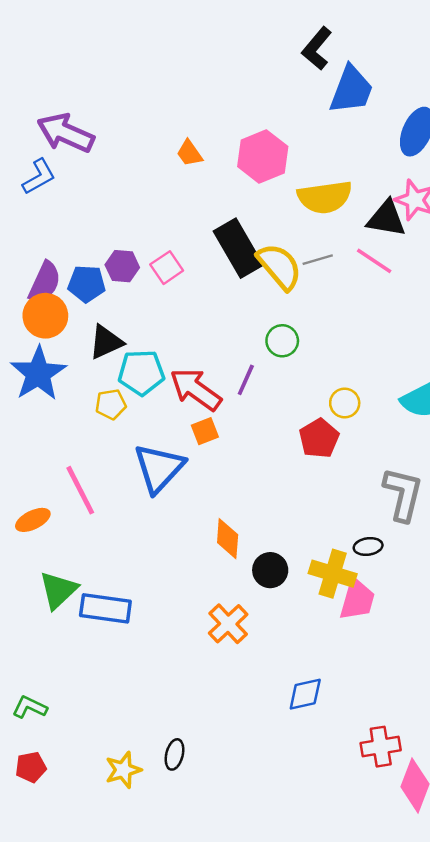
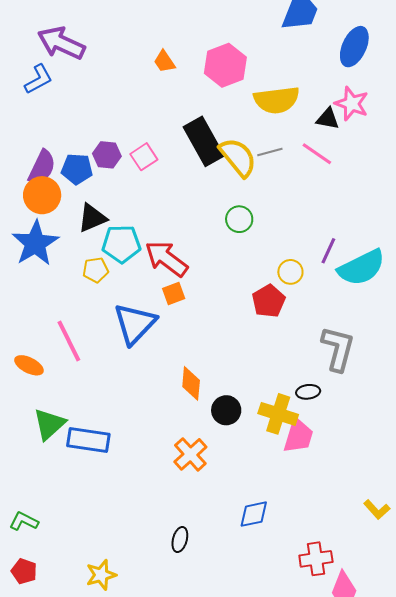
black triangle: (386, 219) -> (328, 119), size x0.7
purple line: (246, 380) -> (328, 251), moved
orange ellipse: (33, 520) -> (29, 365), turned 52
black ellipse: (175, 754) -> (180, 539), moved
red pentagon: (31, 767) -> (24, 571), turned 30

